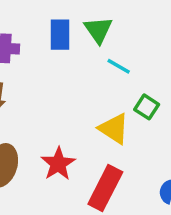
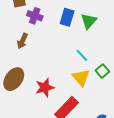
cyan line: (119, 66) -> (82, 55), moved

